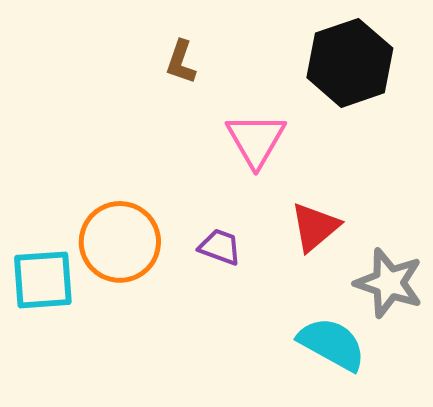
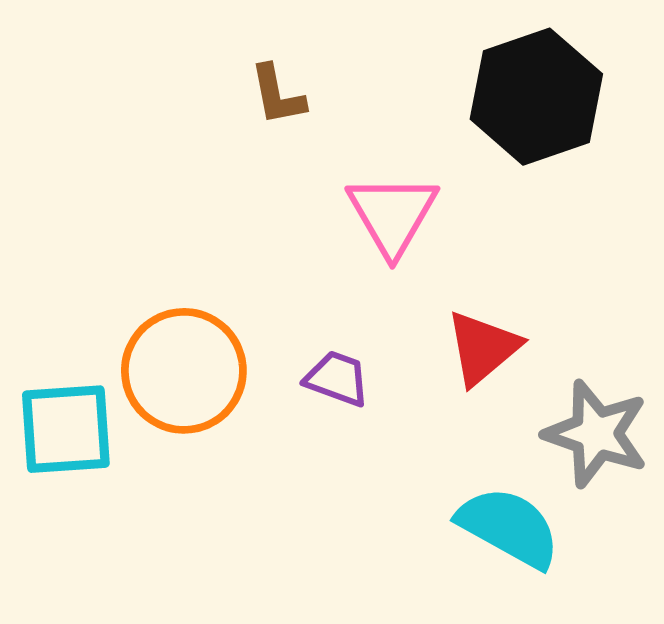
brown L-shape: (181, 62) -> (277, 95), turned -30

